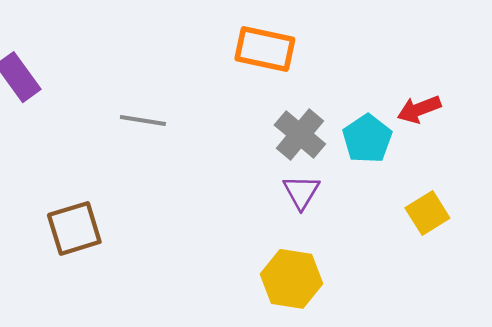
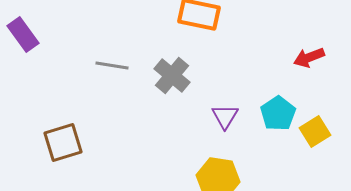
gray cross: (300, 135) -> (172, 75), moved
cyan pentagon: (367, 139) -> (278, 113), moved

